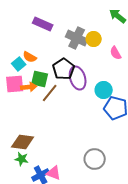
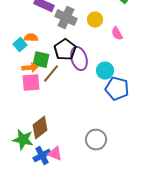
gray cross: (77, 38) -> (66, 18), moved
orange semicircle: (30, 57) -> (31, 38), turned 152
pink square: (15, 84) -> (31, 83), moved
brown diamond: (23, 142) -> (40, 128), moved, turned -45
green star: (22, 159) -> (23, 140), size x1.5

